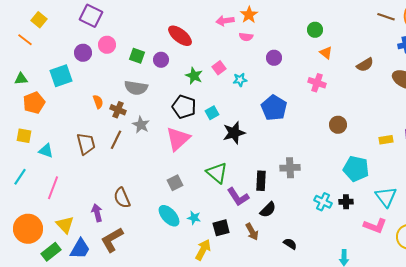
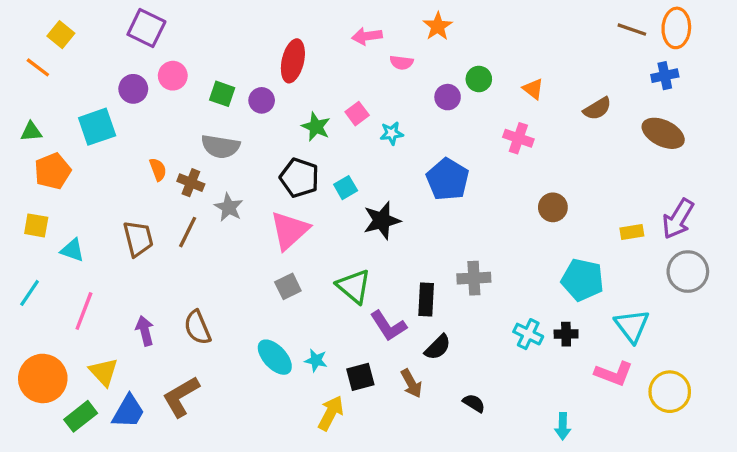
orange star: (249, 15) -> (438, 26), moved
green circle: (315, 30) -> (479, 79), moved
red ellipse: (180, 36) -> (293, 61), turned 65
gray square: (175, 183) -> (288, 286), moved
purple arrow: (97, 213) -> (145, 331), moved

